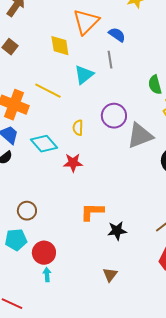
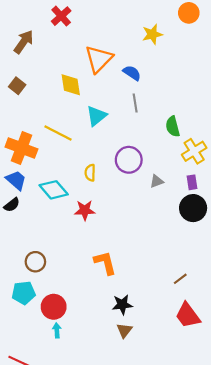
gray line: (110, 60) -> (135, 103), moved
gray triangle: (140, 136) -> (157, 181), size x0.5
orange L-shape: (92, 212) -> (105, 263), turned 75
black star: (117, 231) -> (122, 305), moved

